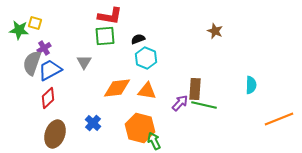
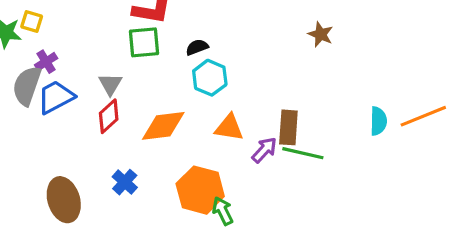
orange triangle: (147, 91) -> (229, 127), moved
red diamond: (48, 98) -> (109, 116), moved
orange line: (279, 119) -> (423, 116), moved
brown ellipse: (55, 134) -> (64, 200), turned -36

